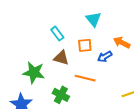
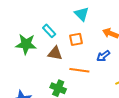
blue arrow: (105, 57) -> (103, 56), moved
green star: (34, 73) -> (26, 44), moved

